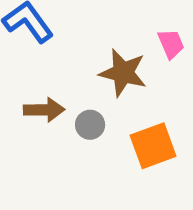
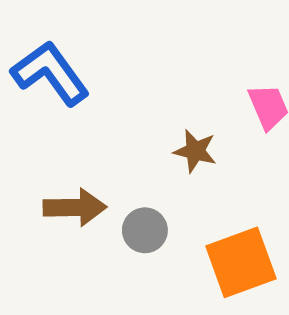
brown star: (123, 73) -> (195, 151), size x0.6

